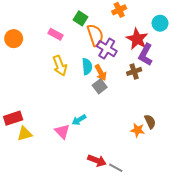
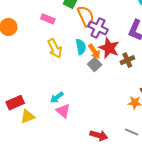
red star: (137, 39) -> (109, 48), moved
brown cross: (134, 71) -> (127, 60), moved
cyan arrow: (79, 120) -> (57, 97), moved
gray line: (116, 168) -> (132, 132), moved

